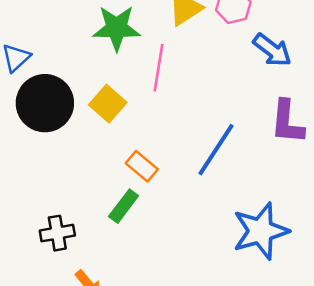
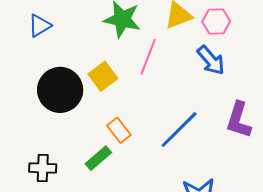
blue arrow: (272, 50) -> (211, 60), moved
black circle: (45, 103) -> (60, 90), moved

